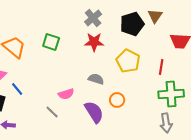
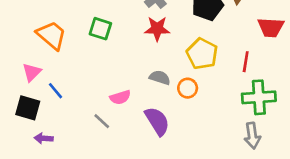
orange circle: (117, 100) -> (188, 88), moved

